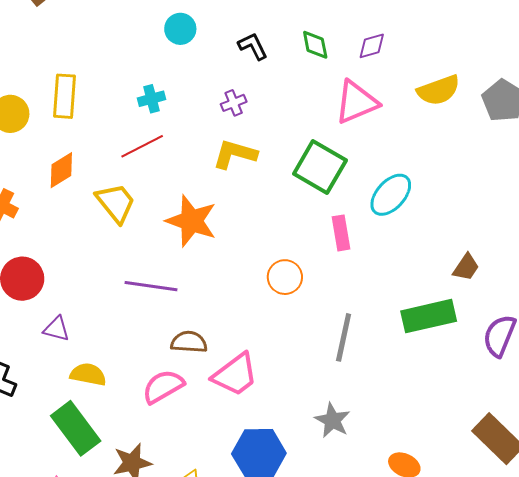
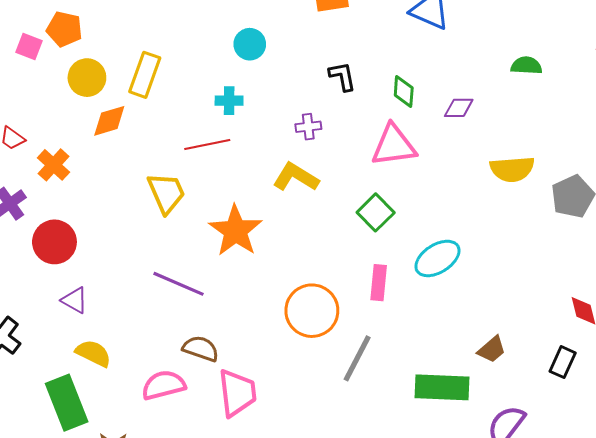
cyan circle: (180, 29) -> (250, 44), moved
pink triangle: (356, 102) -> (394, 145), moved
green square: (320, 167) -> (376, 212), size x0.7
orange diamond: (61, 170) -> (109, 121), moved
orange circle: (285, 277) -> (312, 311), size x1.5
gray line: (344, 337) -> (357, 358), moved
pink trapezoid: (235, 375) -> (237, 393), turned -75

